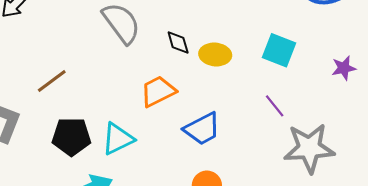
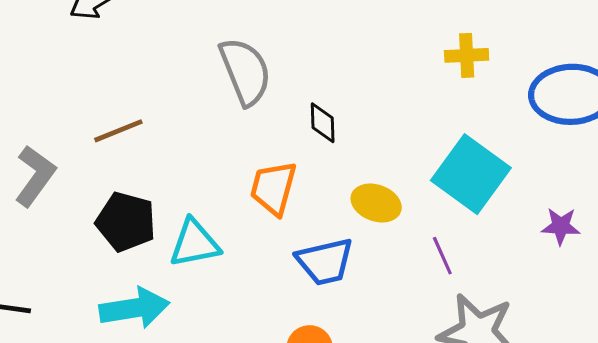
cyan square: (279, 50) -> (471, 174), size x1.4
yellow ellipse: (215, 54) -> (376, 203), moved
orange trapezoid: (158, 91) -> (273, 188), turned -63

